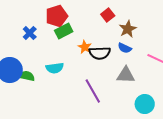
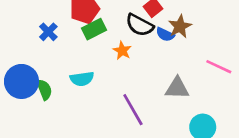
blue semicircle: (125, 48) -> (165, 34), moved
black semicircle: (100, 53) -> (140, 25), moved, turned 30
green semicircle: (27, 76) -> (44, 90), turned 56

